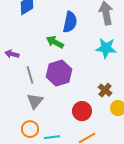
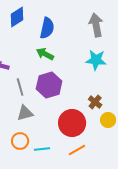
blue semicircle: (70, 22) -> (47, 28), moved
gray triangle: (35, 101) -> (25, 113), turned 36
red circle: (82, 111) -> (72, 123), size x1.4

